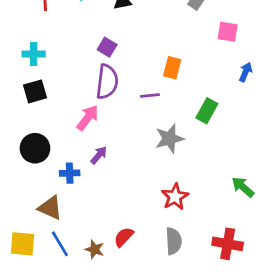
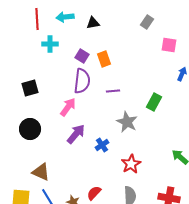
cyan cross: (34, 54) -> (50, 44), moved
orange rectangle: (172, 68) -> (104, 59), moved, turned -35
gray star: (169, 139) -> (127, 122), turned -30
purple arrow: (99, 155) -> (76, 134), size x1.5
blue cross: (70, 173) -> (102, 145), moved, turned -32

